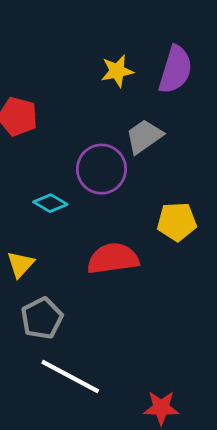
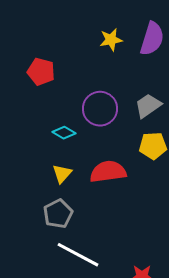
gray trapezoid: (144, 136) -> (148, 106), moved
yellow triangle: (21, 264) -> (62, 174), moved

